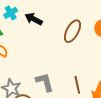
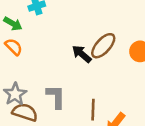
black arrow: (34, 19) -> (82, 54), moved

